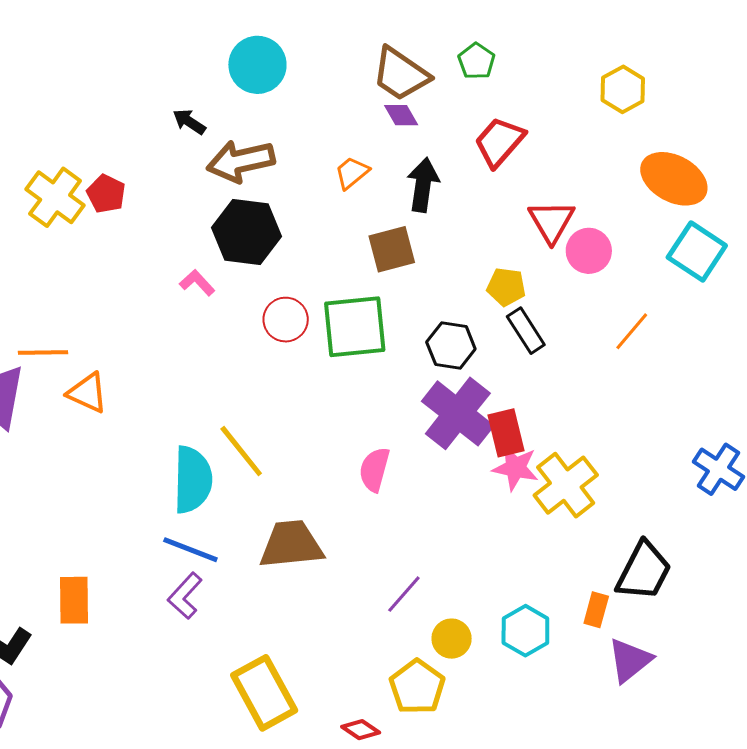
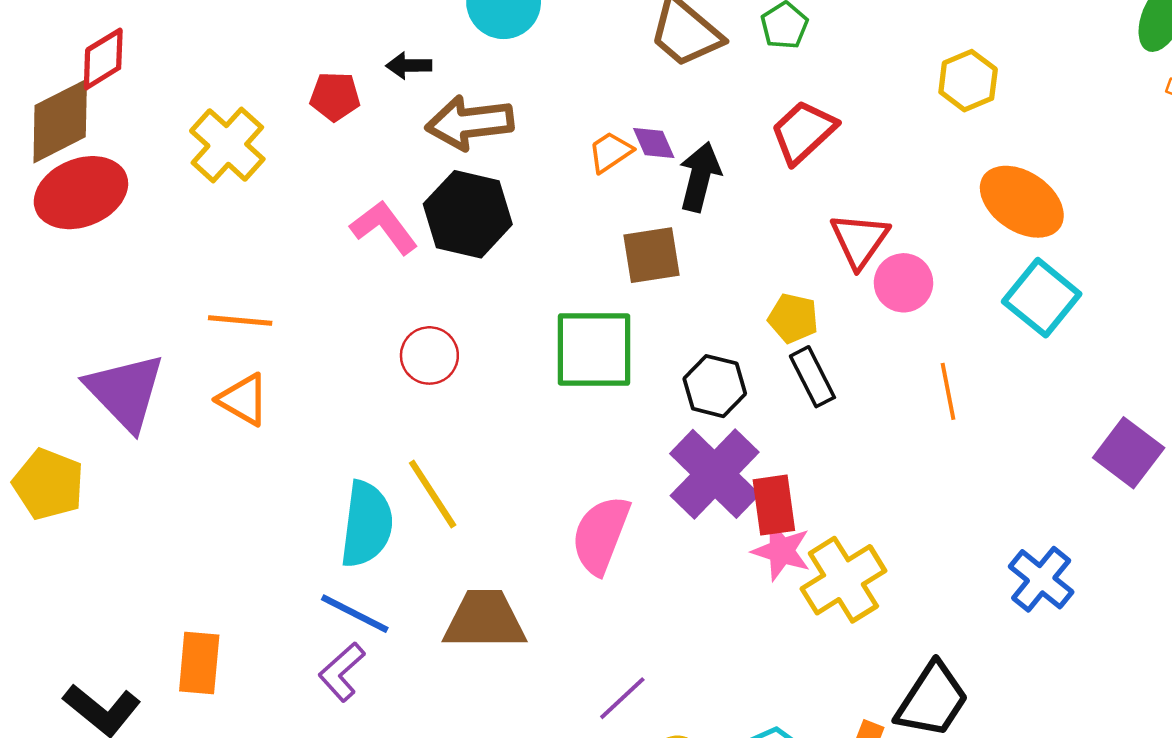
purple diamond: (401, 115) -> (654, 143), moved
black arrow: (189, 122) -> (409, 66), turned -40
red pentagon: (106, 194) -> (335, 96), moved, turned -30
pink L-shape: (197, 283) -> (384, 227), moved, size x1.5
red circle: (286, 320) -> (429, 355), moved
orange line: (632, 331) -> (948, 391), turned -57
orange line: (43, 352) -> (240, 320), moved
pink semicircle: (374, 469) -> (601, 535), size x1.4

